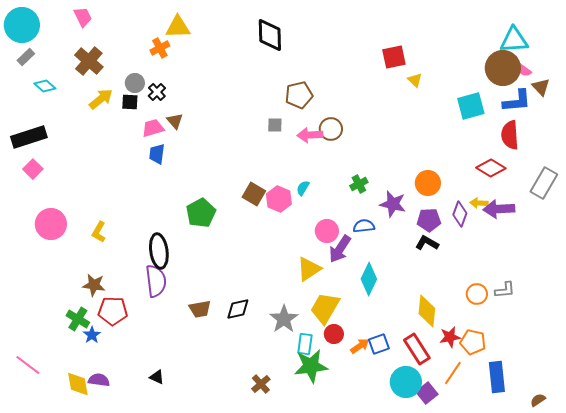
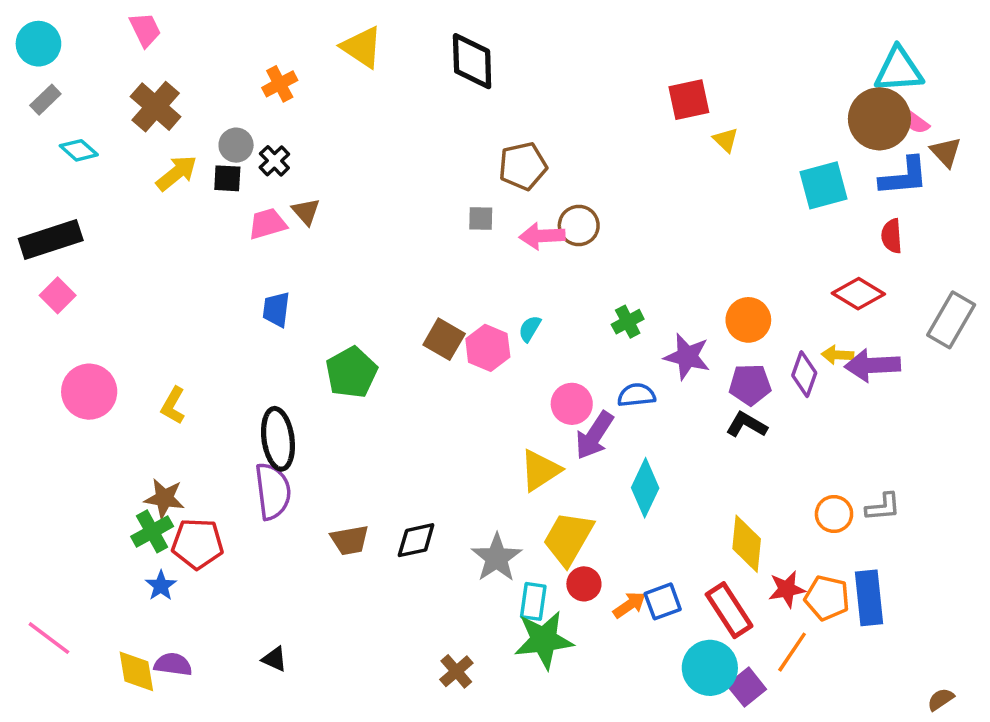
cyan circle: (22, 25) -> (38, 44), size x0.7
yellow triangle: (178, 27) -> (362, 47), moved, turned 36
red semicircle: (510, 135) -> (892, 236), size x0.7
blue trapezoid: (157, 154) -> (276, 309), moved
green cross: (78, 319) -> (152, 531), moved, turned 30
blue rectangle: (497, 377) -> (869, 598), moved

